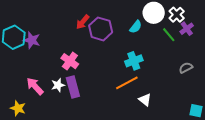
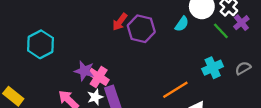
purple star: (32, 40) -> (84, 71), moved
pink cross: (70, 61) -> (99, 77), moved
cyan cross: (134, 61) -> (213, 68), moved

